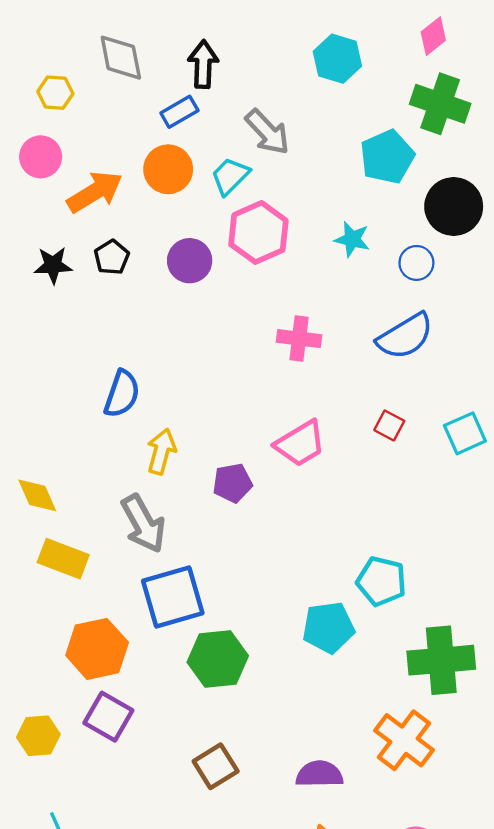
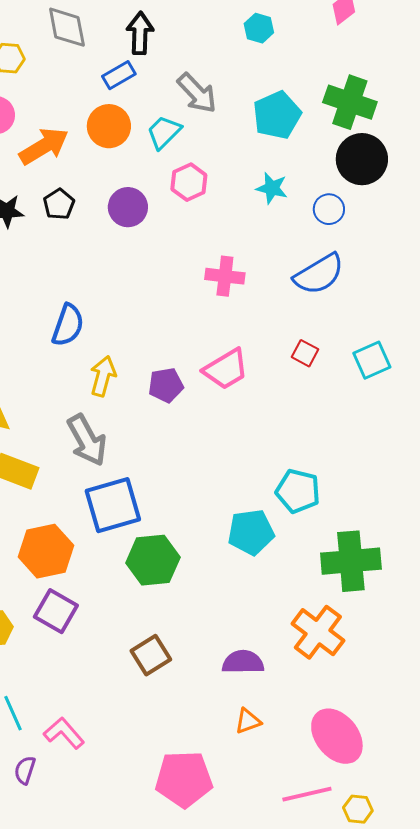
cyan hexagon: (337, 59) -> (259, 28), size x0.7
green cross: (440, 104) -> (350, 102), moved
cyan pentagon: (387, 157) -> (277, 115), moved
pink hexagon: (258, 232) -> (189, 182), size x0.7
purple pentagon: (232, 483) -> (166, 385), moved

